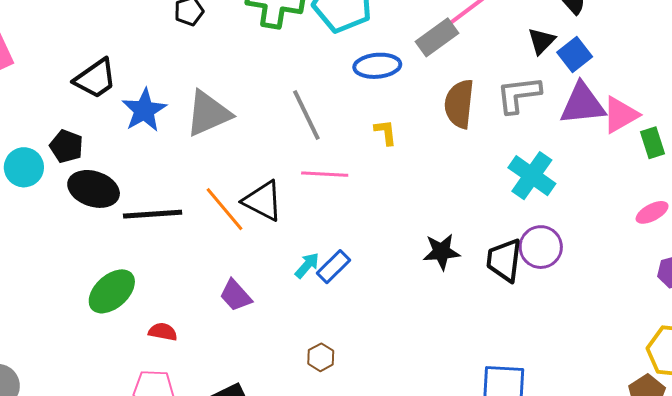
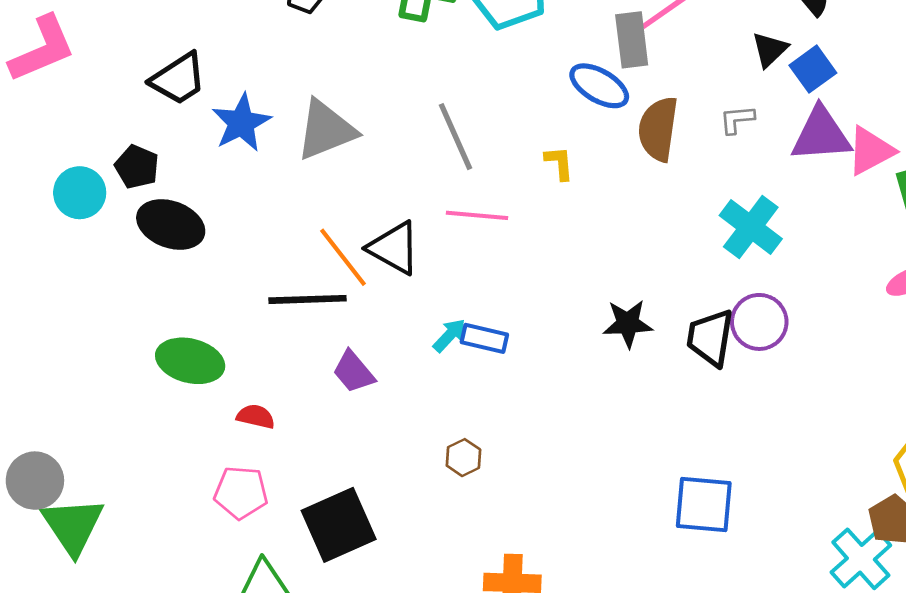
gray rectangle: (437, 37) -> (632, 40), turned -63
blue ellipse: (377, 66) -> (599, 86), moved, turned 33
gray L-shape: (519, 95) -> (737, 119), size x0.6
black line: (153, 214) -> (307, 299), moved
blue rectangle: (333, 267) -> (484, 338), turned 56
green ellipse: (112, 291) -> (190, 361), turned 54

